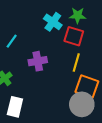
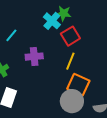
green star: (78, 15) -> (64, 13), moved
red square: (74, 36) -> (70, 36), turned 36

